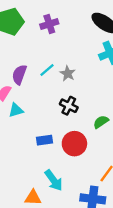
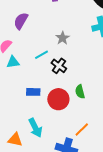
cyan line: (47, 70) -> (42, 55), moved
purple semicircle: (19, 75) -> (21, 21), moved
green semicircle: (101, 122) -> (80, 92), moved, turned -80

